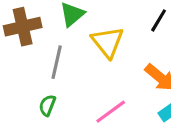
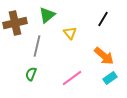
yellow triangle: (108, 42) -> (70, 33), size x0.6

